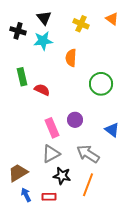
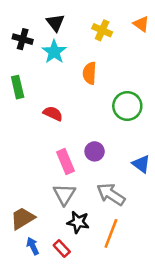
cyan star: (43, 41) -> (54, 52), turned -30
green rectangle: (22, 77) -> (18, 87), moved
gray triangle: (51, 154) -> (64, 194), turned -30
red rectangle: (49, 197) -> (62, 249), turned 48

